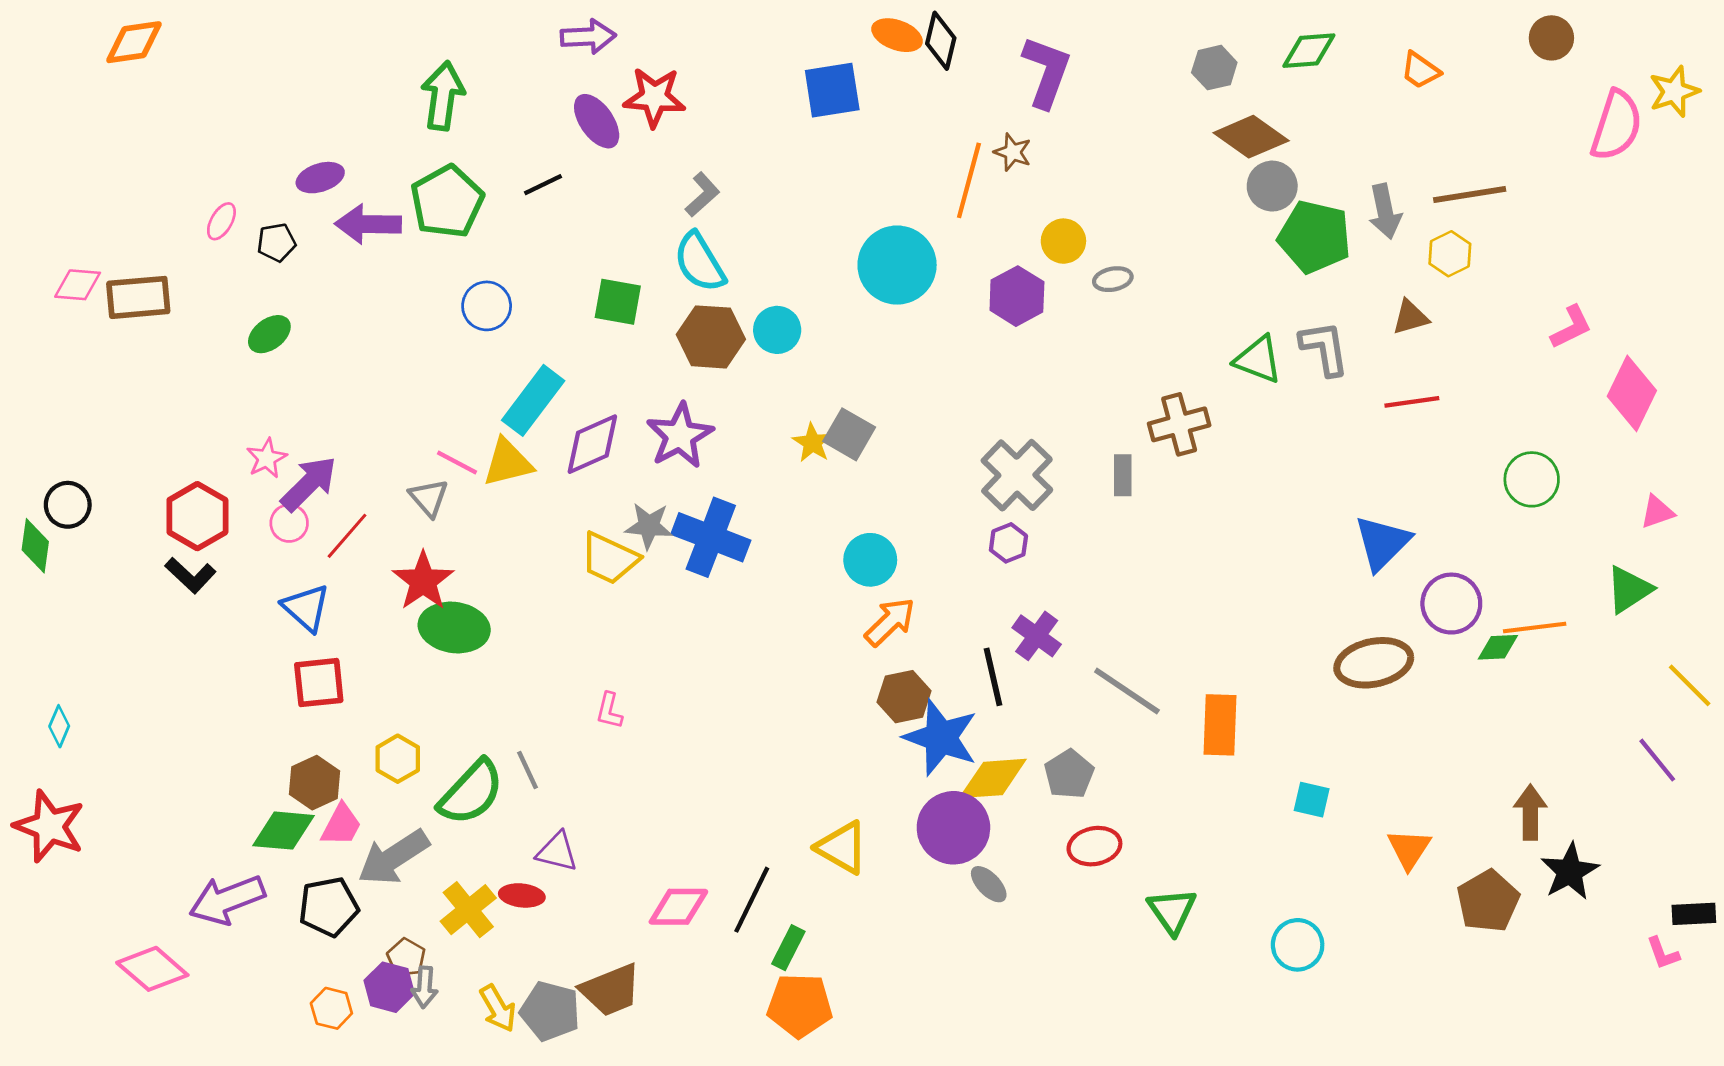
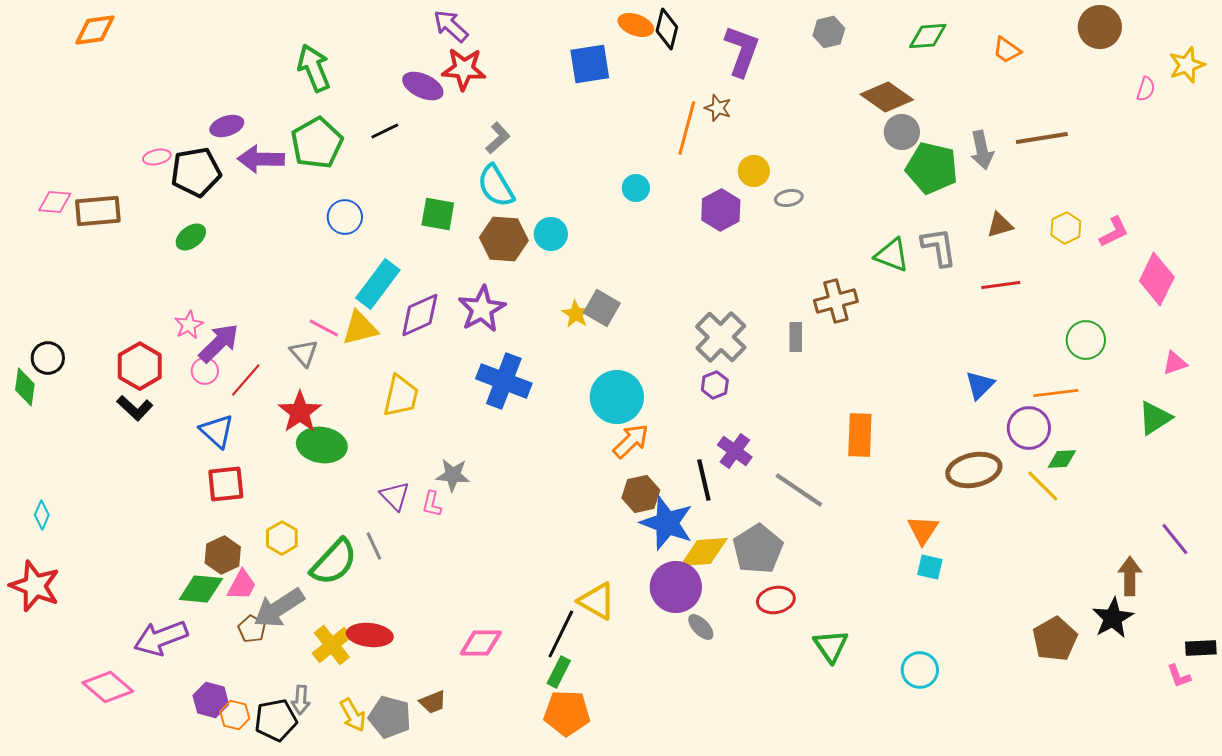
purple arrow: (588, 37) -> (451, 26), moved, turned -135
brown circle: (1551, 38) -> (1100, 27), size x1.4
gray hexagon: (1214, 68) -> (829, 32), moved
green arrow: (443, 96) -> (314, 68), turned -30
purple ellipse: (597, 121) -> (423, 86), turned -30
pink semicircle: (1616, 125) -> (1146, 89), size x0.5
pink ellipse: (221, 221) -> (157, 157), turned 48
black pentagon: (276, 242) -> (196, 172), size x1.8
yellow hexagon: (1450, 254) -> (1066, 228), moved
cyan circle: (897, 265) -> (636, 188), size x0.5
gray star: (649, 526) -> (453, 475), moved
blue triangle: (1382, 543) -> (980, 385), size x0.7
yellow trapezoid: (609, 558) -> (401, 396), moved, turned -102
cyan circle: (870, 560) -> (617, 397), size x1.4
orange line: (1535, 627) -> (1056, 393), moved
yellow line: (1690, 685) -> (1043, 486), moved
orange rectangle: (1220, 725) -> (860, 435), moved
gray pentagon: (1069, 774) -> (758, 549), size x1.4
brown arrow: (1530, 812) -> (1130, 576), moved
orange triangle: (1409, 849) -> (923, 530), moved
purple triangle: (557, 852) -> (395, 496), moved, turned 32
red ellipse: (522, 895) -> (370, 635), size x1.4
black line: (752, 900) -> (561, 634), moved
black pentagon: (329, 907) -> (276, 720), moved
brown pentagon: (406, 958) -> (252, 629), moved
purple hexagon: (389, 987) -> (211, 700), moved
brown trapezoid: (611, 990) -> (433, 702), size x0.6

